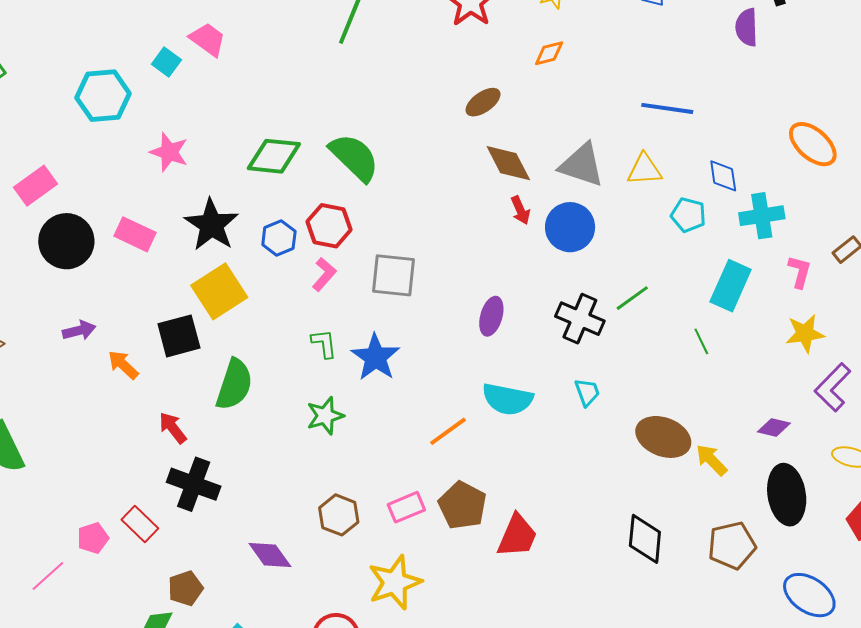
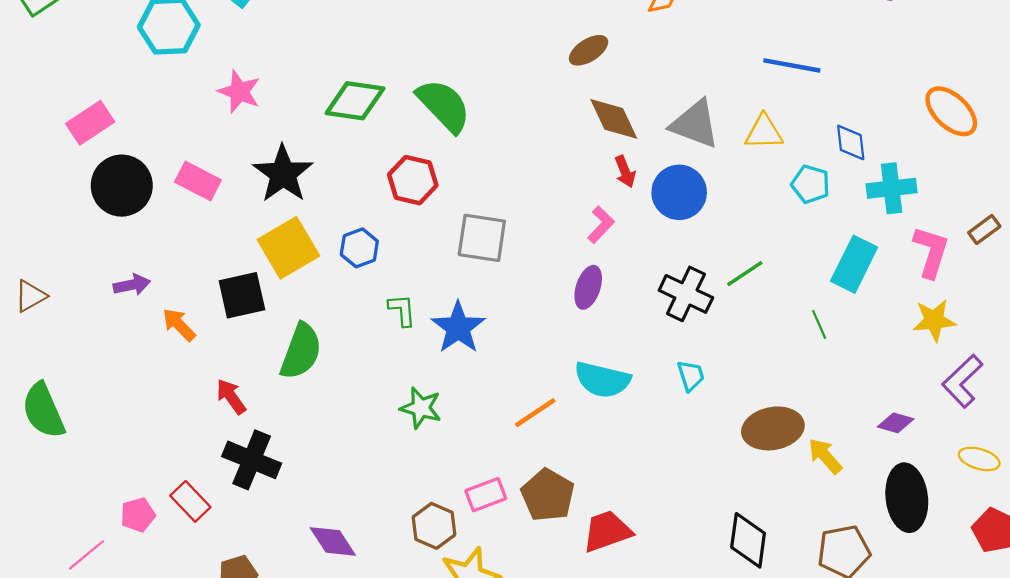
blue hexagon: (279, 238) -> (359, 248), moved
pink L-shape: (800, 272) -> (931, 252), size x1.4
pink L-shape: (324, 274) -> (601, 225), moved
green star: (325, 416) -> (421, 408), moved, turned 30
brown ellipse: (663, 437) -> (773, 428), turned -34
brown hexagon: (339, 515) -> (434, 526), moved
red trapezoid: (517, 536) -> (607, 531), turned -135

